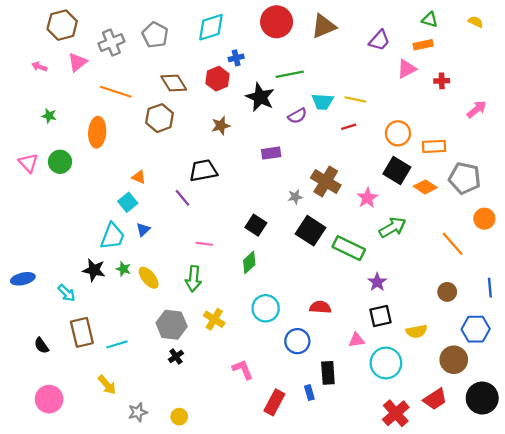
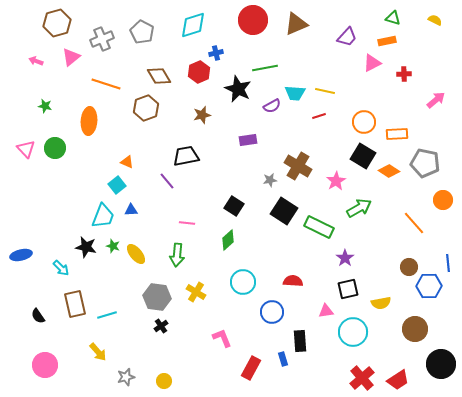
blue triangle: (143, 230) -> (131, 210), turned 40
blue hexagon: (476, 329) -> (429, 286), moved
red trapezoid: (435, 399) -> (398, 380), moved

